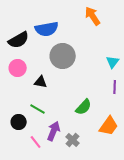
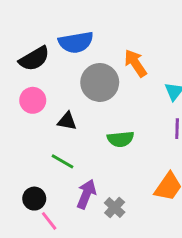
orange arrow: (93, 16) -> (135, 63), moved
green semicircle: (84, 107) -> (121, 139), moved, turned 42
black circle: (19, 122) -> (34, 199), moved
pink line: (36, 142) -> (49, 221), moved

